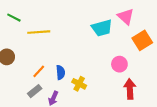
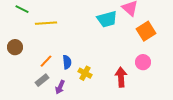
pink circle: (119, 64) -> (143, 62), moved
red arrow: (130, 89) -> (121, 77), moved

